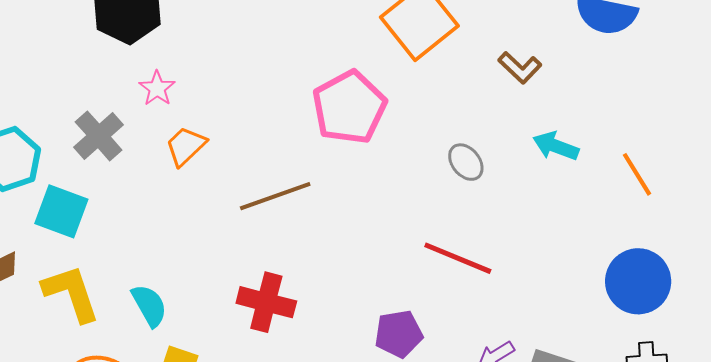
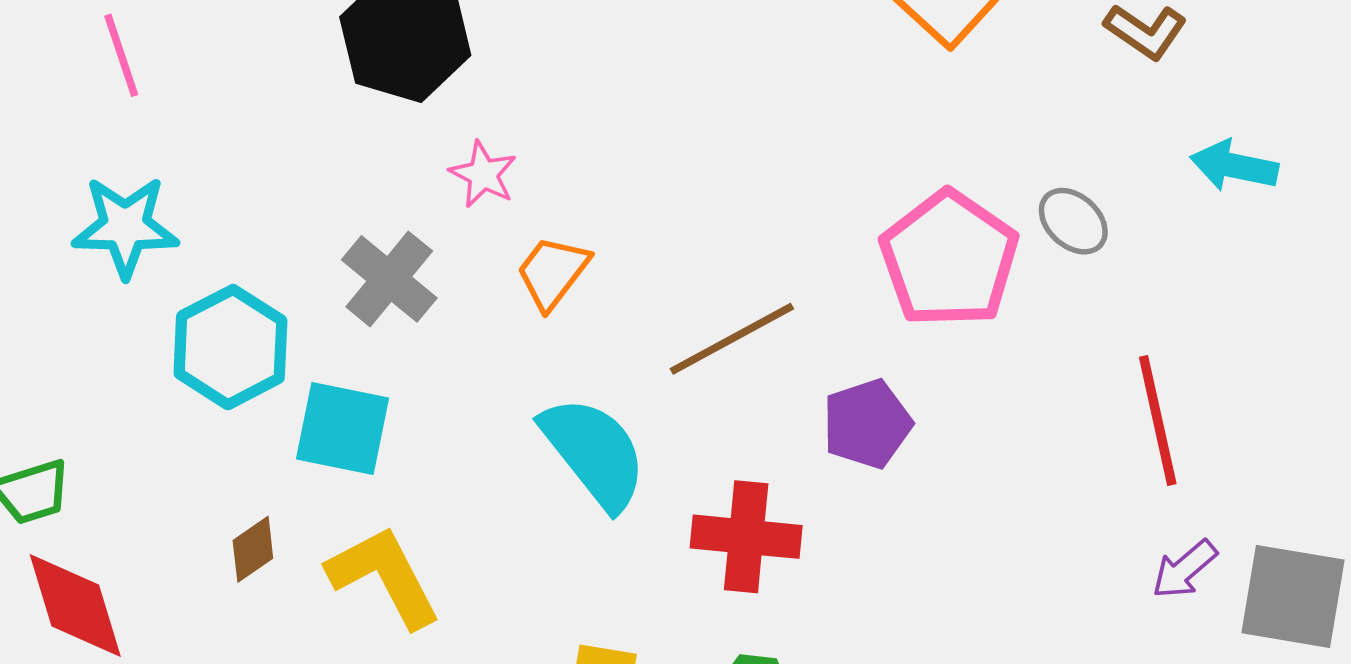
pink pentagon: (349, 107) -> (949, 259), moved
red line: (458, 258) -> (1158, 421), moved, turned 64
cyan semicircle: (149, 305) -> (594, 453), moved, size x1.5
purple pentagon: (399, 334) -> (867, 424), moved

